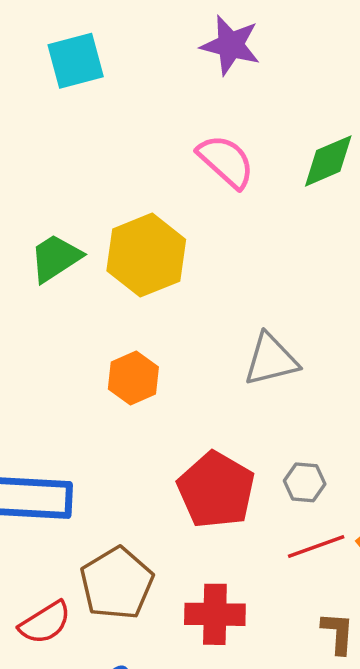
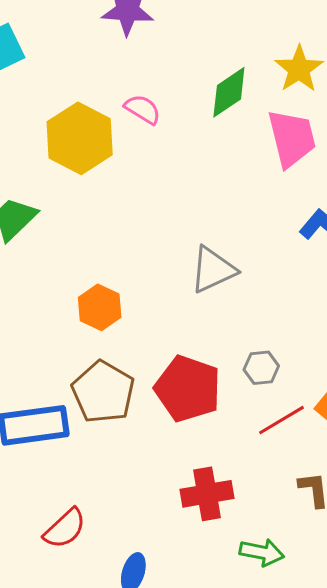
pink semicircle: (226, 161) -> (143, 109), size x0.7
yellow hexagon: (146, 255) -> (80, 138), moved
brown pentagon: (117, 583) -> (103, 392), moved

